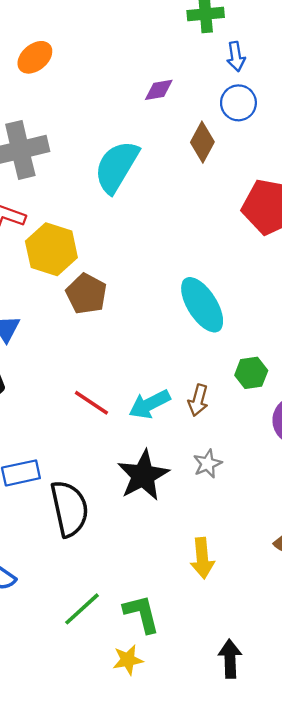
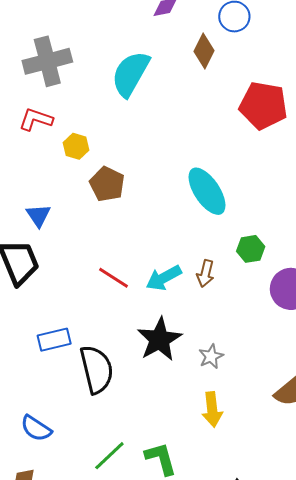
yellow hexagon: (51, 249) -> (76, 146), size x0.6
gray star: (208, 464) -> (211, 356), moved

